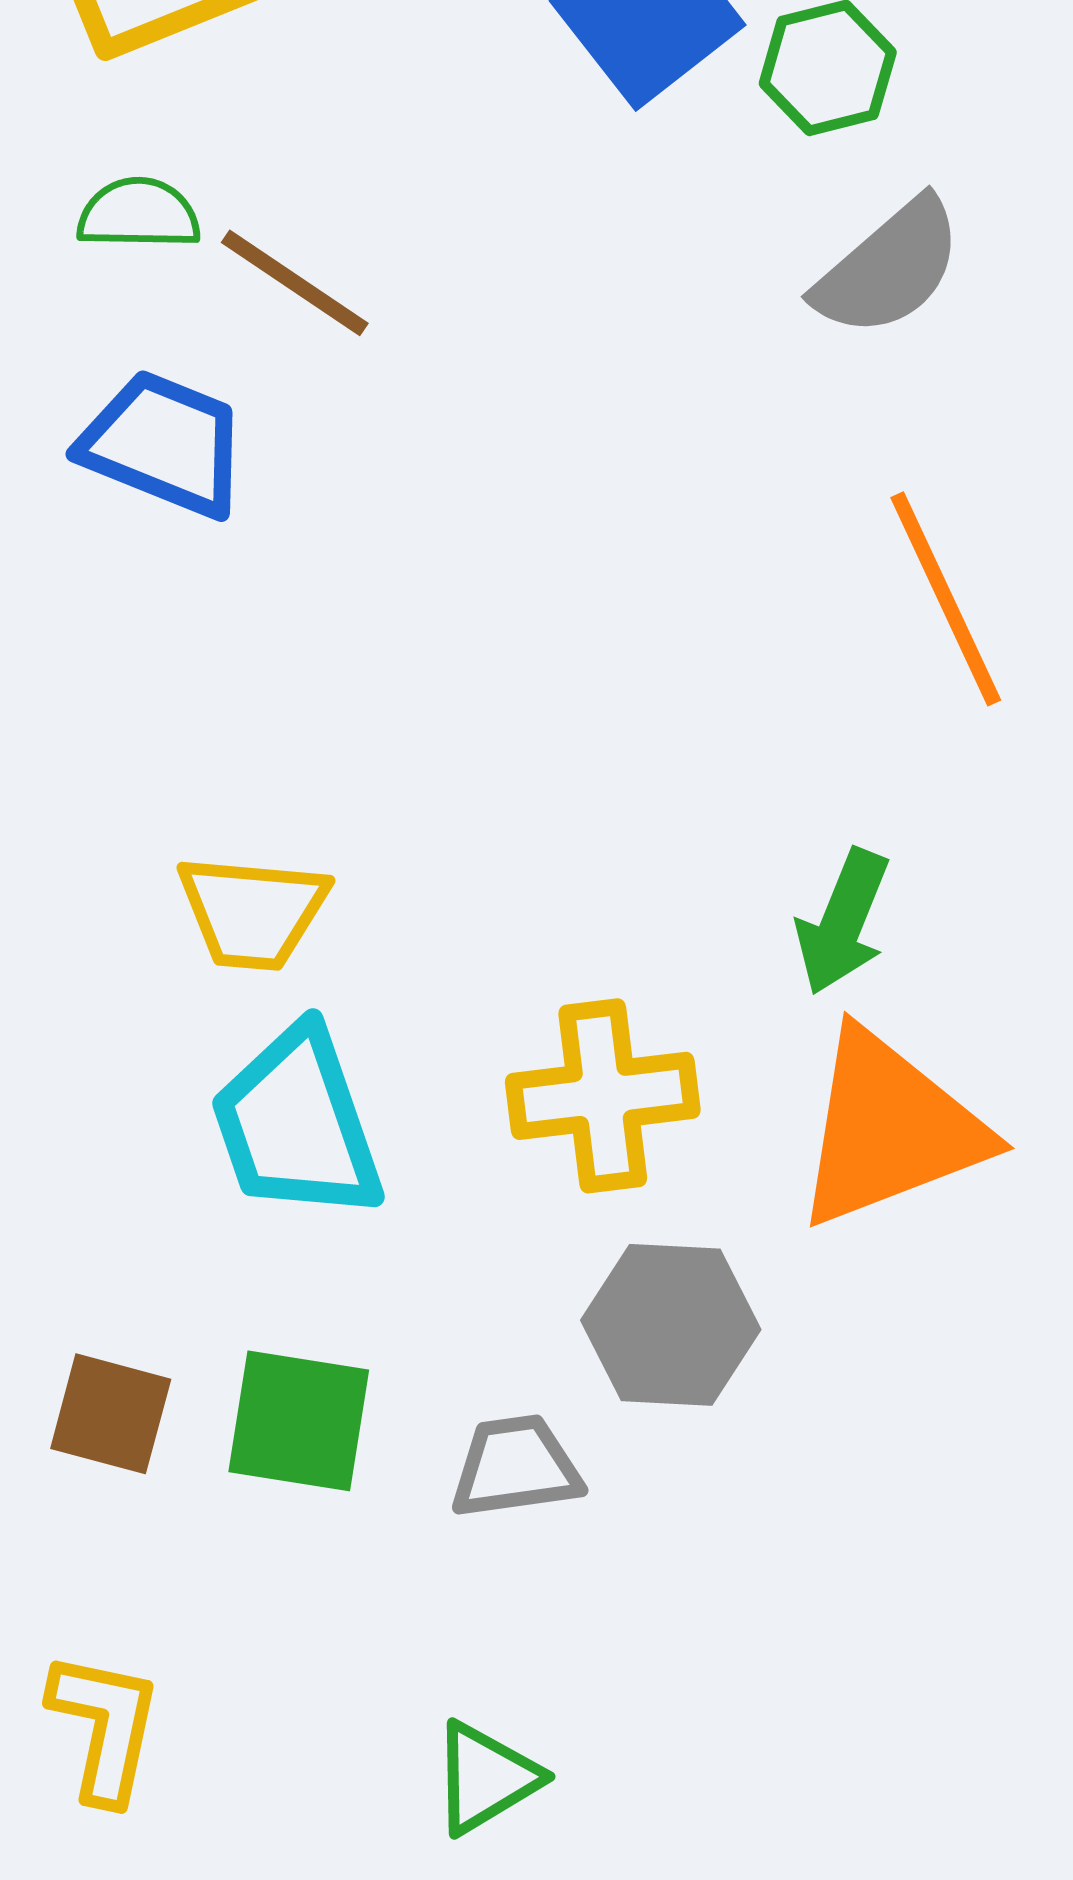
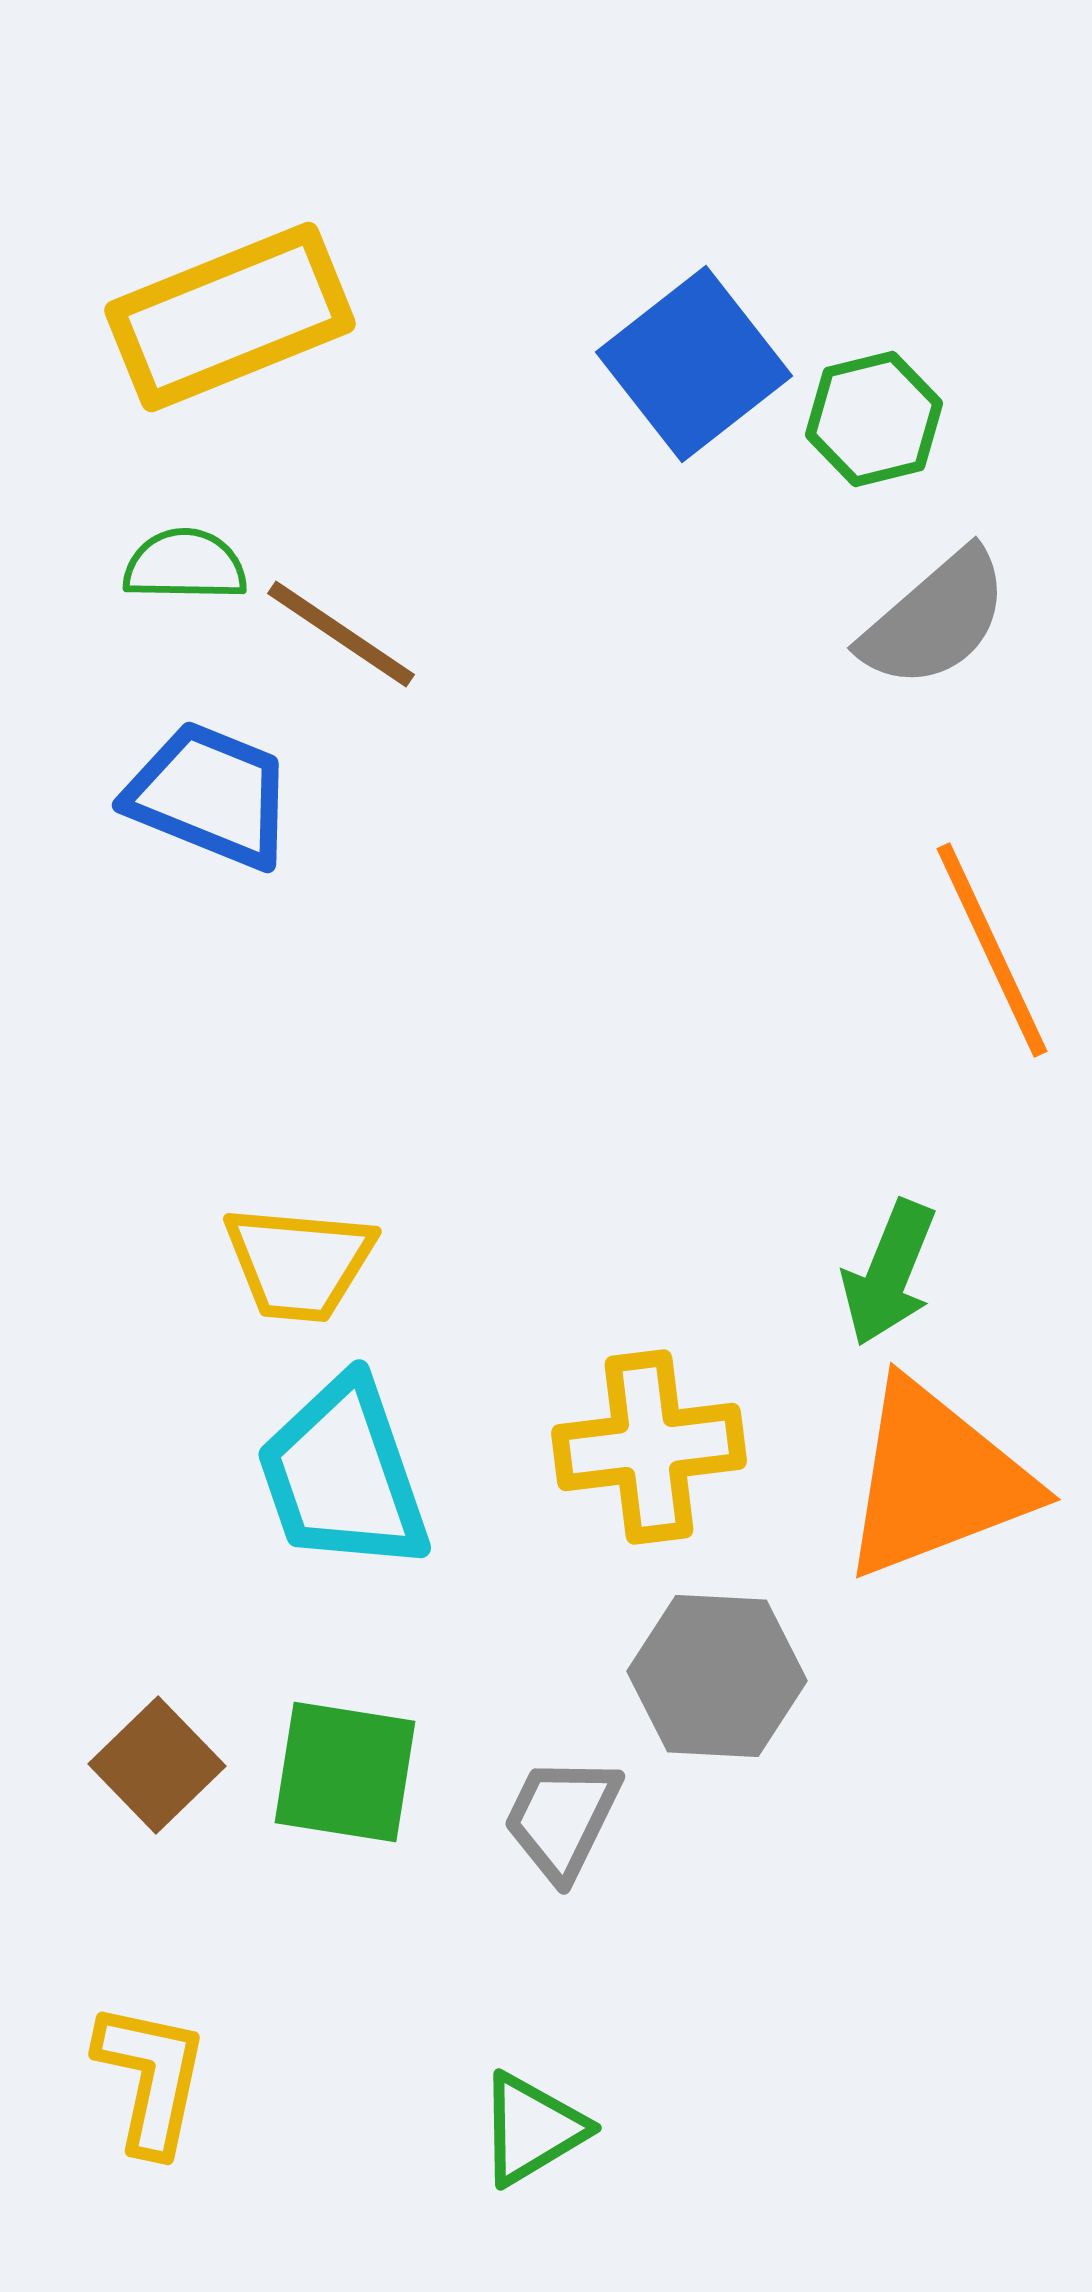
brown square: (111, 1414) -> (157, 1765), turned 31
gray trapezoid: (516, 1467) -> (562, 1818), turned -56

